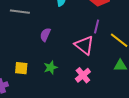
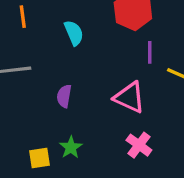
purple line: (97, 27) -> (150, 52), moved
green star: (51, 68) -> (71, 147), moved

